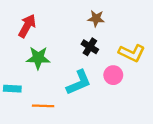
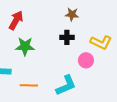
black cross: (90, 47) -> (67, 37), turned -32
cyan L-shape: (79, 82) -> (66, 85), moved

